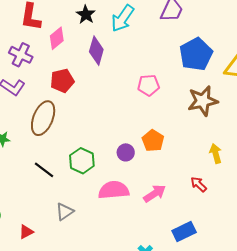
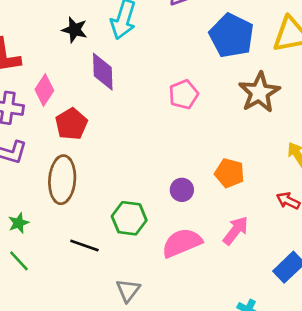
pink diamond: (57, 38) -> (44, 90), moved
orange pentagon: (153, 141) -> (230, 173), moved

